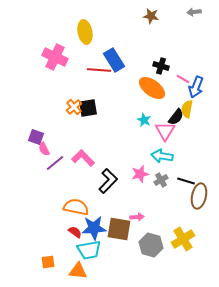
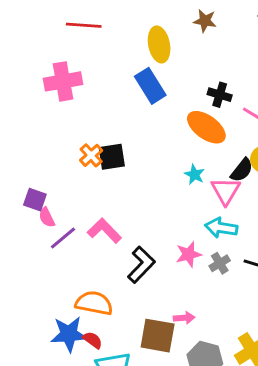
yellow ellipse: (85, 32) -> (159, 44), moved
pink cross: (55, 57) -> (63, 81), turned -35
red line: (99, 70) -> (84, 25), moved
blue star: (94, 228) -> (69, 334), moved

